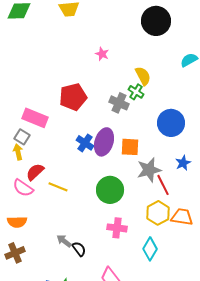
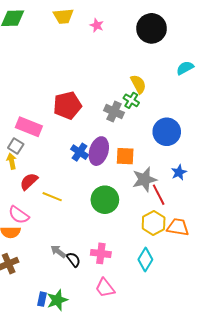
pink star: (102, 54) -> (97, 25), moved
pink semicircle: (23, 188) -> (19, 215), moved
pink cross: (117, 228) -> (101, 253), moved

